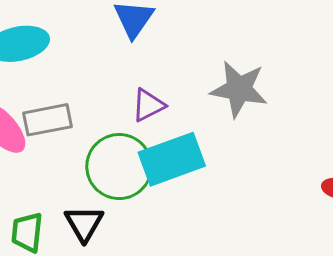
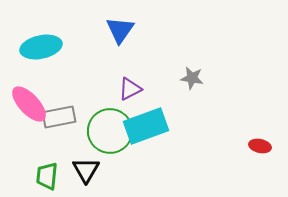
gray star: (239, 89) -> (192, 78), size x0.6
gray rectangle: (47, 120) -> (59, 117), moved

